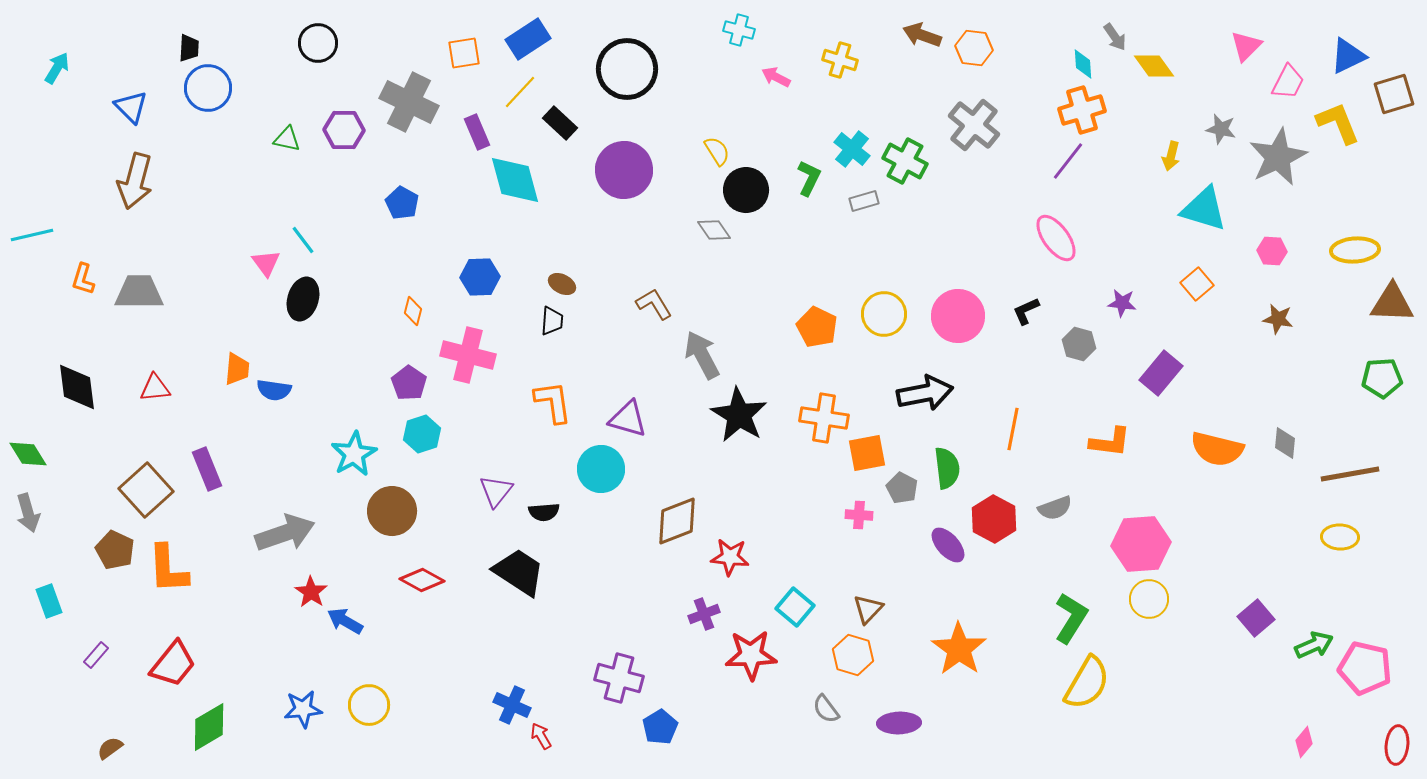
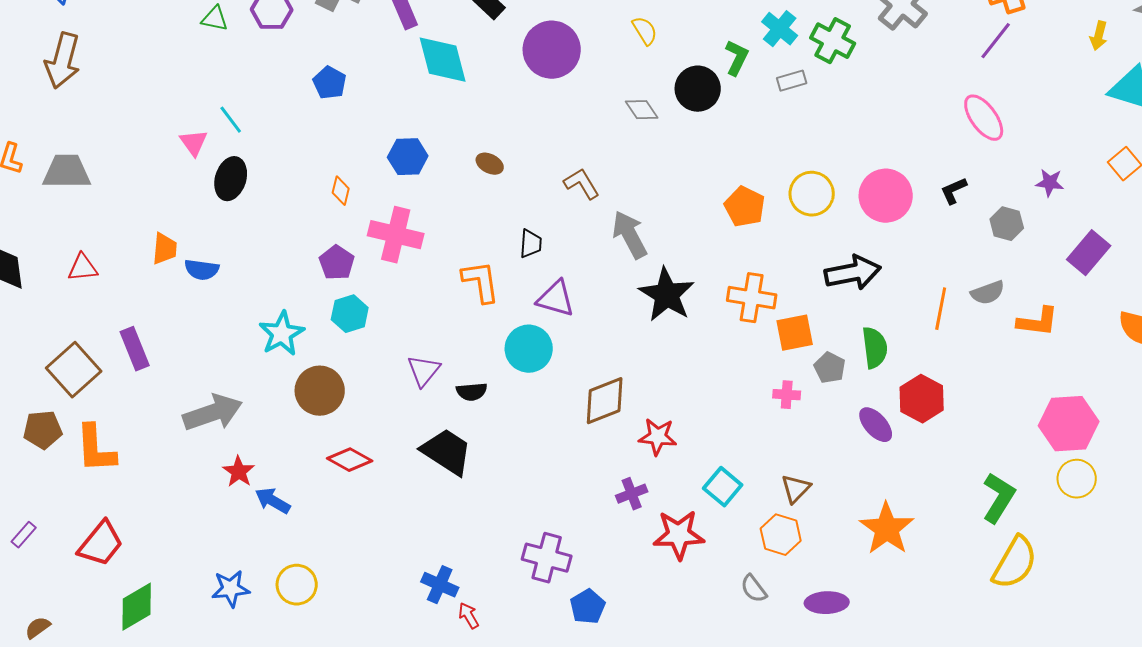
black circle: (746, 190) -> (698, 89), moved
black trapezoid: (552, 321) -> (531, 244), moved
gray semicircle: (1055, 508) -> (988, 293), moved
brown pentagon: (115, 550) -> (43, 430), turned -30

